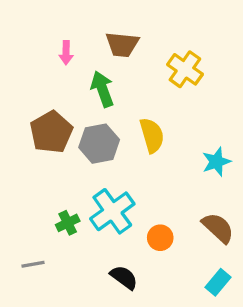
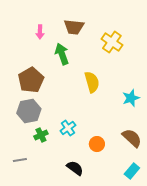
gray hexagon: (99, 144) -> (29, 111), moved
cyan cross: (112, 211) -> (68, 128), size x0.6

